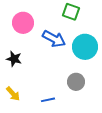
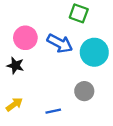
pink circle: (23, 23) -> (25, 38), moved
yellow arrow: (13, 94) -> (14, 104), turned -84

